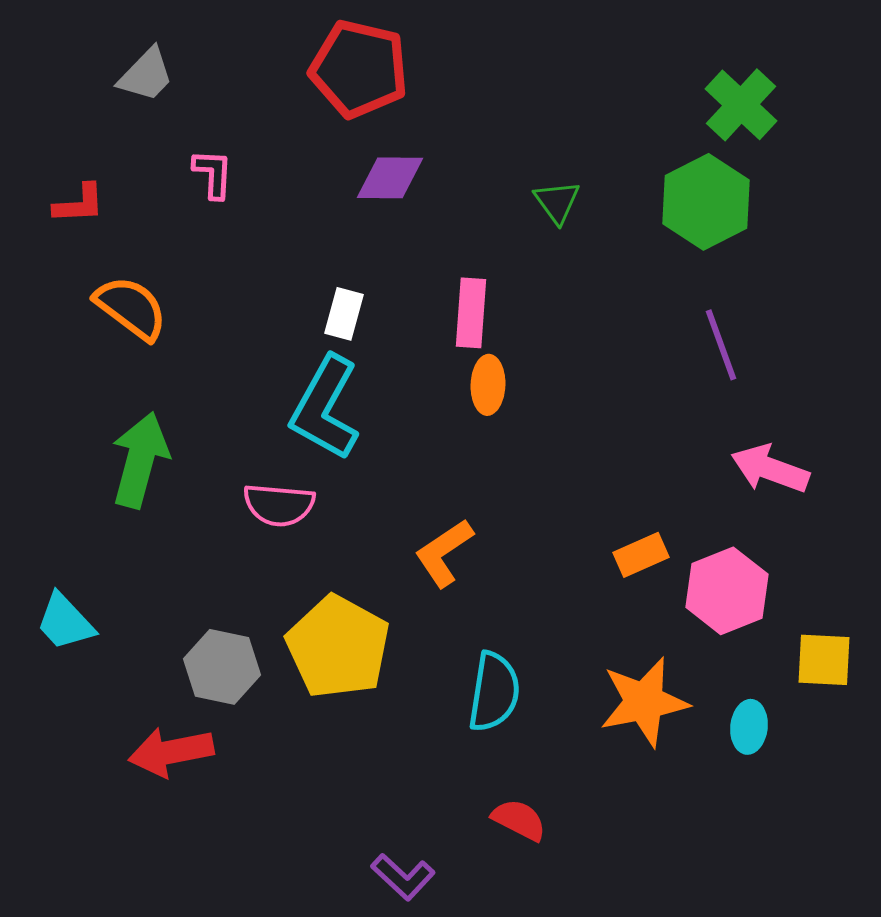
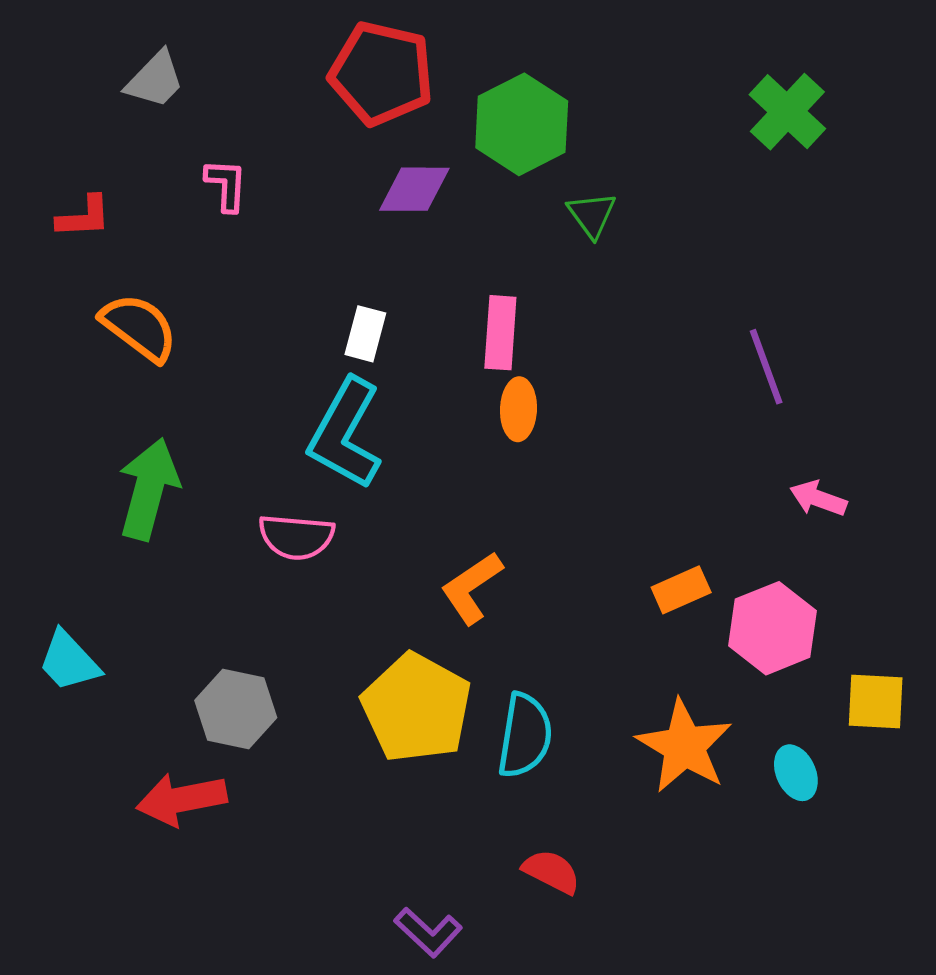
green hexagon: (706, 202) -> (522, 124), moved
pink arrow: (770, 469) -> (818, 499), size x0.7
yellow pentagon: (338, 647) -> (416, 708), moved
orange star: (644, 702) -> (684, 746), turned -30
cyan ellipse: (749, 727) -> (796, 773), turned -30

